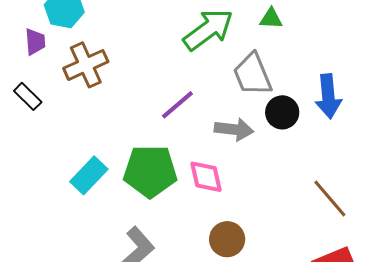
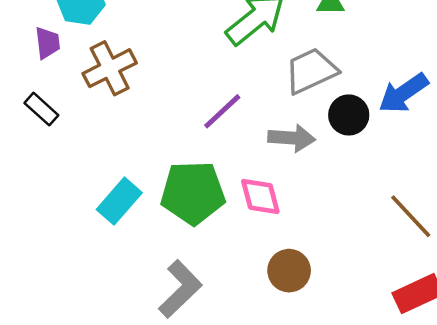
gray trapezoid: (252, 74) -> (311, 71), turned 90
blue arrow: (328, 96) -> (403, 93), turned 63

